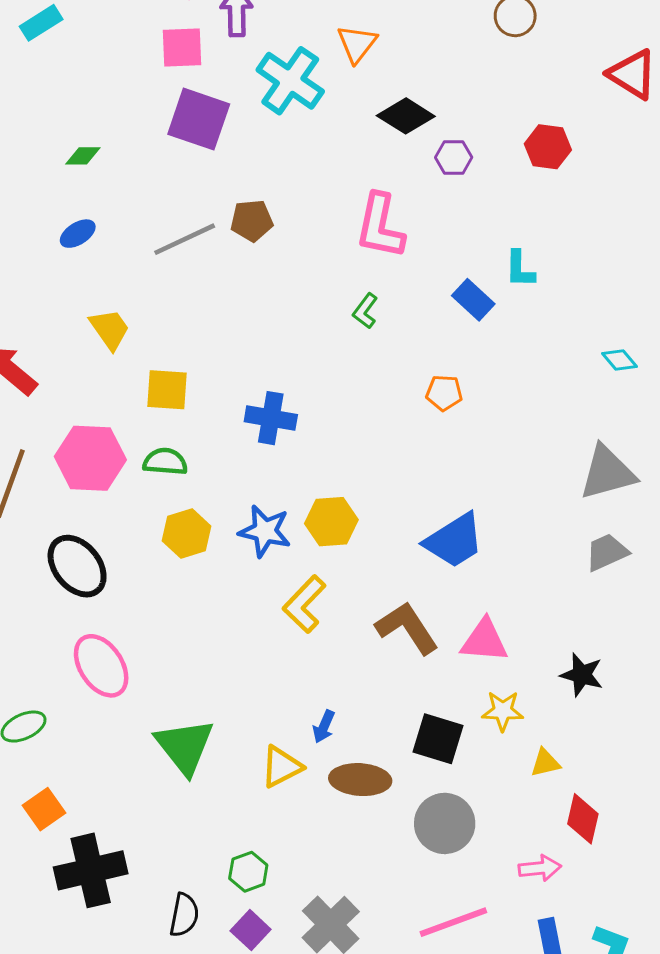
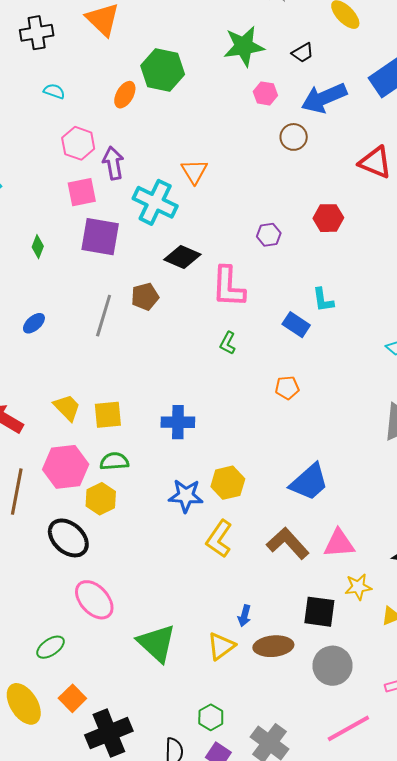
black diamond: (406, 116) -> (182, 257), moved
green diamond: (83, 156) -> (38, 247), moved, turned -60
gray line: (185, 239) -> (104, 316), turned -39
yellow trapezoid: (110, 329) -> (67, 408), moved
yellow hexagon: (187, 534) -> (101, 499), moved

